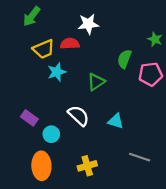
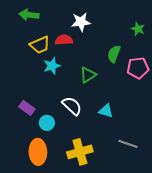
green arrow: (32, 16) -> (29, 15), turned 60
green star: (155, 39) -> (138, 29), moved
yellow cross: (87, 166) -> (80, 152), size x1.4

